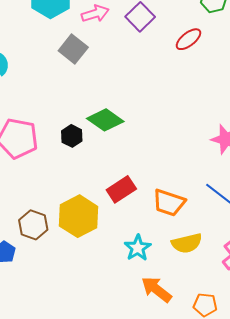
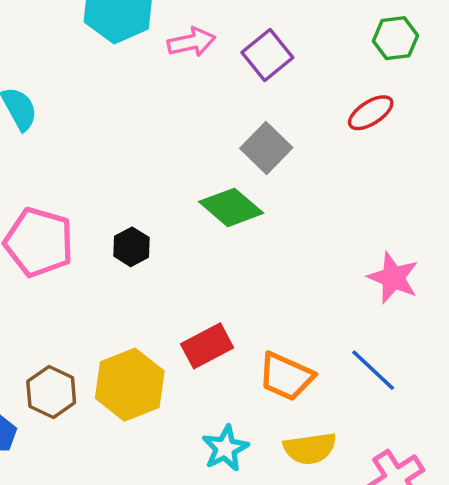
red ellipse: (188, 39) -> (371, 113), moved
gray square: (73, 49) -> (266, 148), moved
green diamond: (105, 120) -> (231, 207), moved

